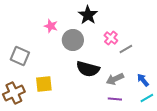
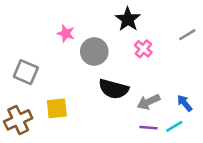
black star: (88, 15) -> (128, 19), moved
gray line: (126, 49) -> (187, 35), moved
cyan line: (147, 98) -> (174, 126), moved

